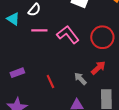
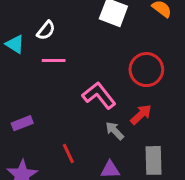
pink L-shape: (68, 35) -> (99, 95), moved
red line: (50, 82) -> (68, 154), moved

